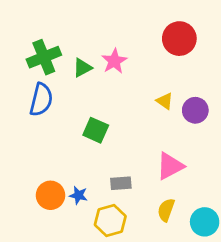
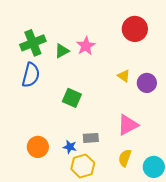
blue star: (78, 195) -> (70, 147), moved

